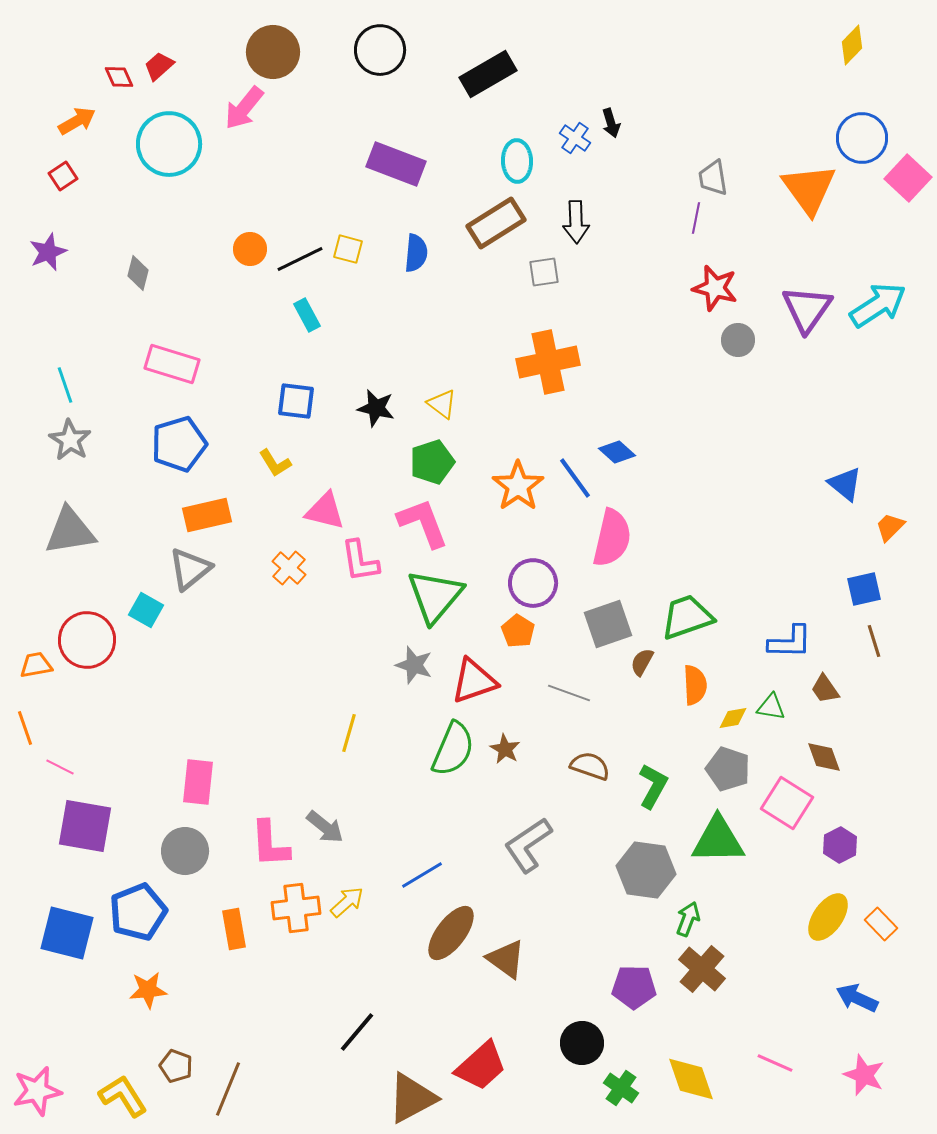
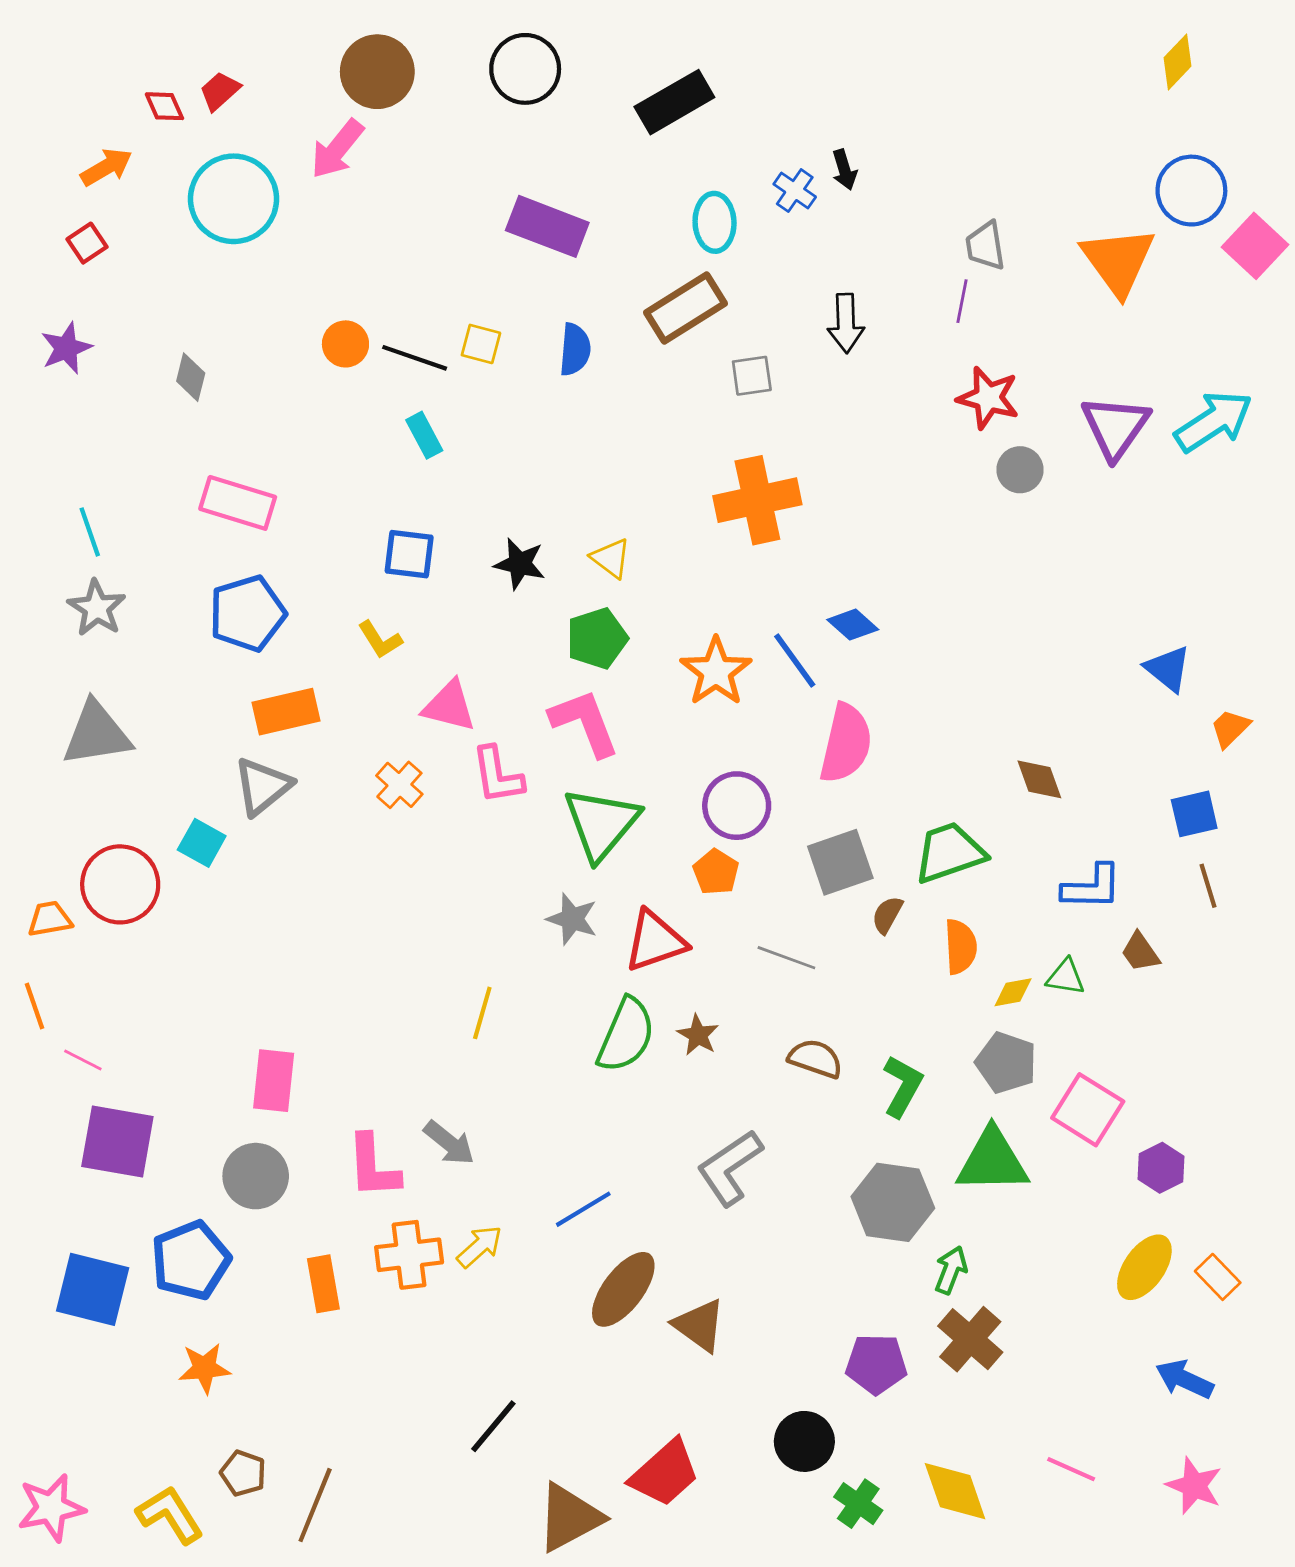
black arrow: (576, 222) -> (846, 323), moved
black line: (300, 259) -> (415, 358), turned 45
brown diamond: (824, 757) -> (1039, 779), moved

